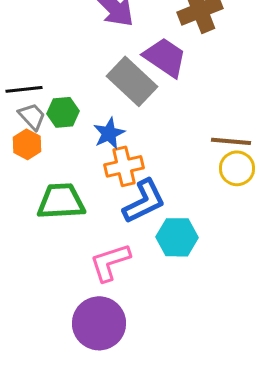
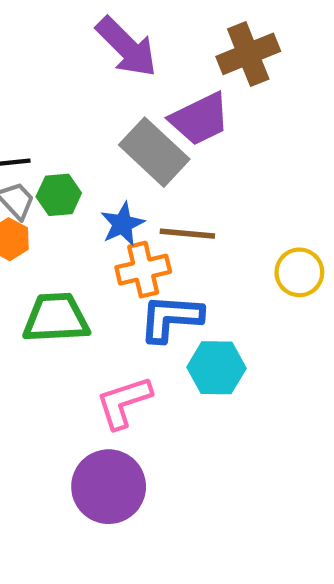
purple trapezoid: (165, 57) -> (200, 119), turned 120
brown line: (231, 141) -> (187, 234), moved
blue L-shape: (144, 201) -> (171, 318), turned -150

